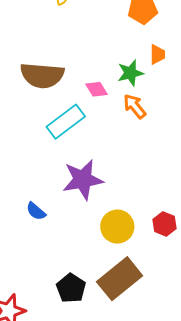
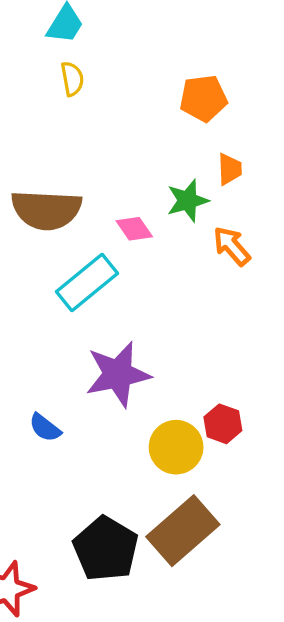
orange arrow: (135, 106) -> (232, 246), moved
red hexagon: (164, 224) -> (223, 424), moved
black pentagon: (71, 288) -> (106, 549), size x1.4

